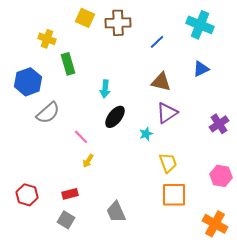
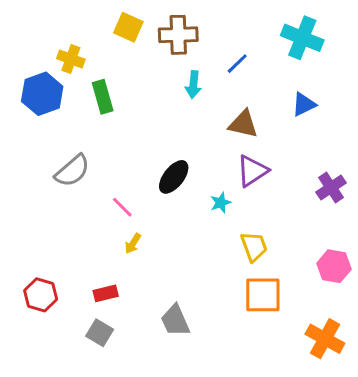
blue hexagon: (28, 82) -> (42, 94), moved
cyan arrow: (105, 89) -> (193, 85), moved

